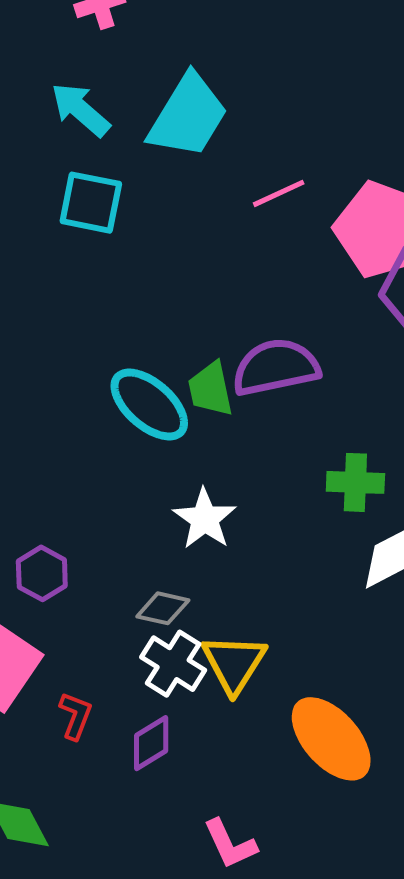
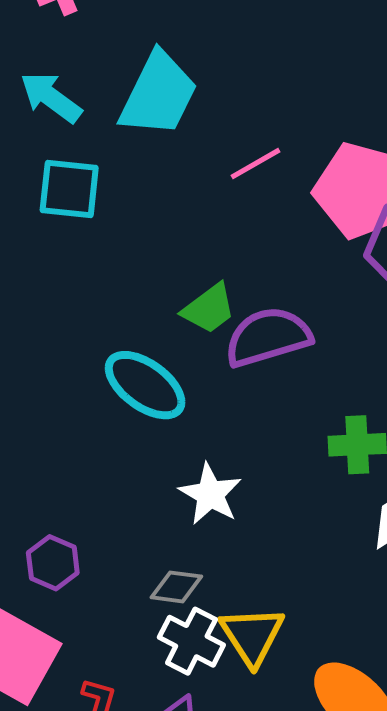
green trapezoid: (211, 389) -> (209, 309), moved, turned -110

